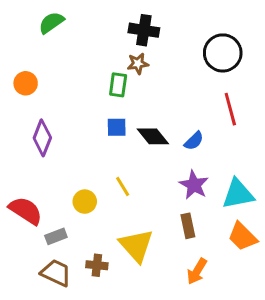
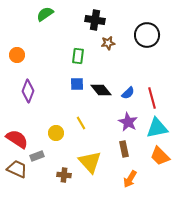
green semicircle: (51, 23) -> (45, 14), moved
brown star: (138, 64) -> (108, 43), moved
red line: (230, 109) -> (152, 98), moved
brown trapezoid: (56, 273) -> (17, 169), moved

